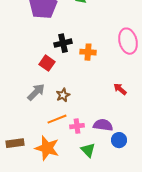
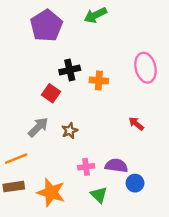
orange line: (57, 119) -> (16, 159), moved

